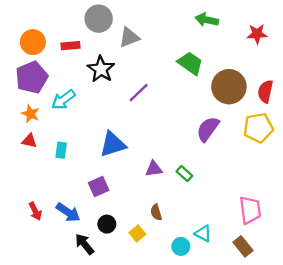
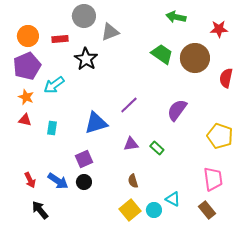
brown circle: (229, 87) -> (195, 58), moved
purple line: (139, 93) -> (129, 105), moved
yellow pentagon: (258, 128) -> (220, 136), moved, turned 30
black circle: (107, 224) -> (84, 182), moved
yellow square: (137, 233) -> (130, 210), moved, size x1.5
black arrow: (85, 244) -> (40, 210), moved

